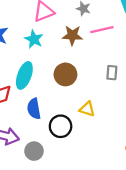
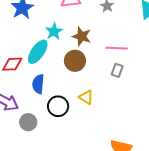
pink line: (102, 30) -> (117, 48), moved
brown star: (72, 35) -> (82, 36), moved
cyan star: (34, 39) -> (54, 31), moved

